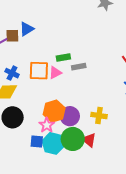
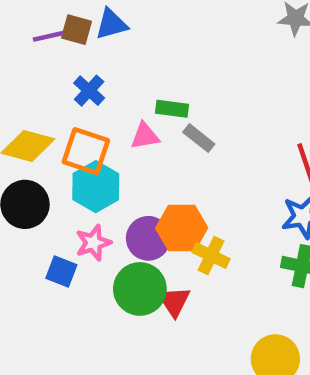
gray rectangle: (79, 67) -> (199, 138), turned 32
orange square: (39, 71) -> (86, 151), moved
blue cross: (12, 73) -> (89, 91), moved
orange hexagon: (54, 111) -> (182, 228), moved
cyan hexagon: (53, 143) -> (96, 187), moved

